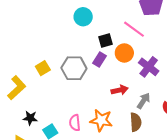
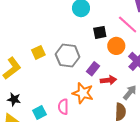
purple rectangle: (100, 60) -> (93, 69), moved
black star: (30, 118) -> (14, 99), moved
orange star: (101, 120) -> (83, 93), moved

